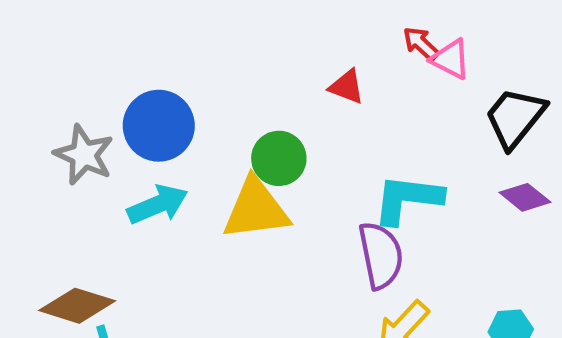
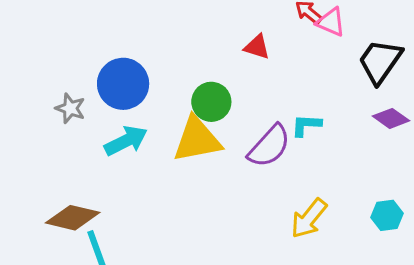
gray star: (84, 155) -> (70, 108), size x0.7
cyan L-shape: (408, 199) -> (306, 125), size x0.6
purple semicircle: (381, 255) -> (269, 146), moved, turned 57

